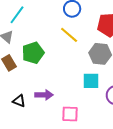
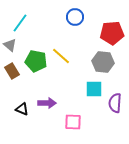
yellow line: (69, 35) -> (61, 56), moved
green pentagon: (33, 53) -> (36, 61), turned 30

